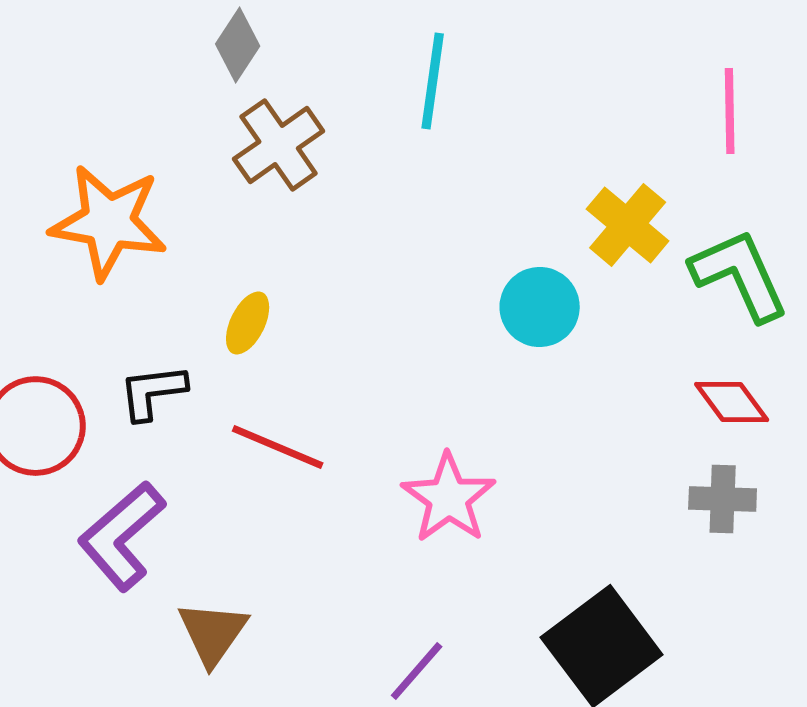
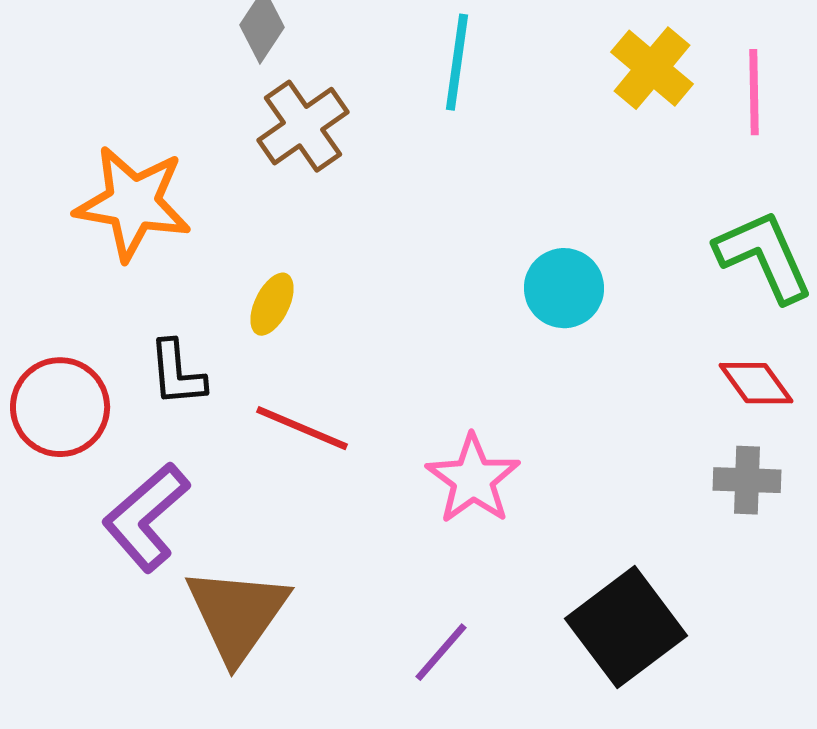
yellow cross: (628, 225) -> (652, 68), moved
black L-shape: (153, 392) -> (177, 373), turned -88
brown triangle: (213, 633) -> (237, 614), size x1.5

